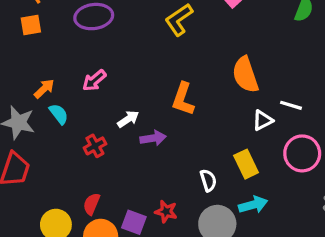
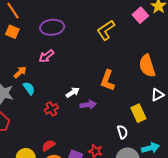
orange square: (31, 25) -> (12, 32), turned 32
pink arrow: (94, 80) -> (46, 56), moved
yellow rectangle: (246, 164) -> (138, 113), moved
red semicircle: (92, 204) -> (48, 145), turned 32

